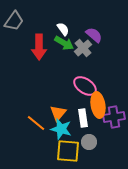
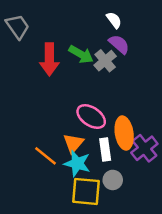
gray trapezoid: (14, 21) -> (18, 26), turned -70
white semicircle: (63, 29) -> (114, 20), moved
pink ellipse: (85, 86) -> (91, 117), moved
purple cross: (114, 117) -> (144, 148), turned -30

